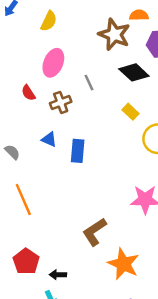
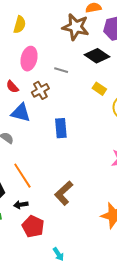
gray line: (89, 83) -> (61, 70), turned -40
blue triangle: (49, 139) -> (21, 113), moved, size x1.5
brown L-shape: (94, 232) -> (64, 193), moved
black arrow: (58, 275) -> (21, 205), moved

